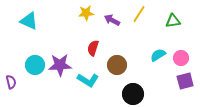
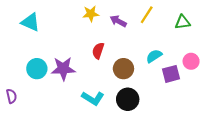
cyan semicircle: (158, 55) -> (154, 56), moved
cyan L-shape: (88, 80) -> (93, 98), moved
purple square: (185, 81) -> (171, 74), moved
purple semicircle: (11, 82) -> (11, 96), moved
black circle: (133, 94) -> (128, 99), moved

